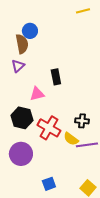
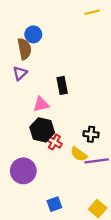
black hexagon: (22, 118) -> (42, 130), moved
red cross: (49, 128) -> (54, 142), size x0.6

